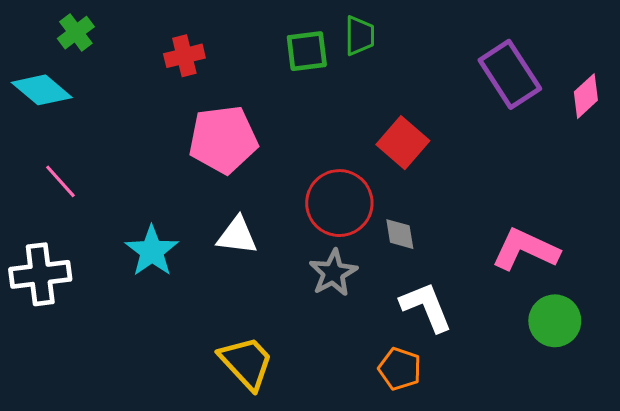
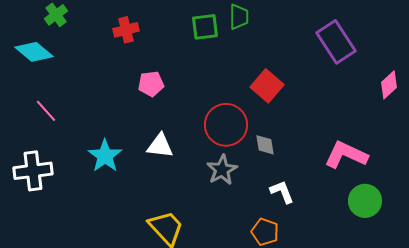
pink diamond: (586, 96) -> (389, 85), moved
pink pentagon: (223, 139) -> (151, 84), size x0.6
white L-shape: (426, 307) -> (282, 192), size x0.7

